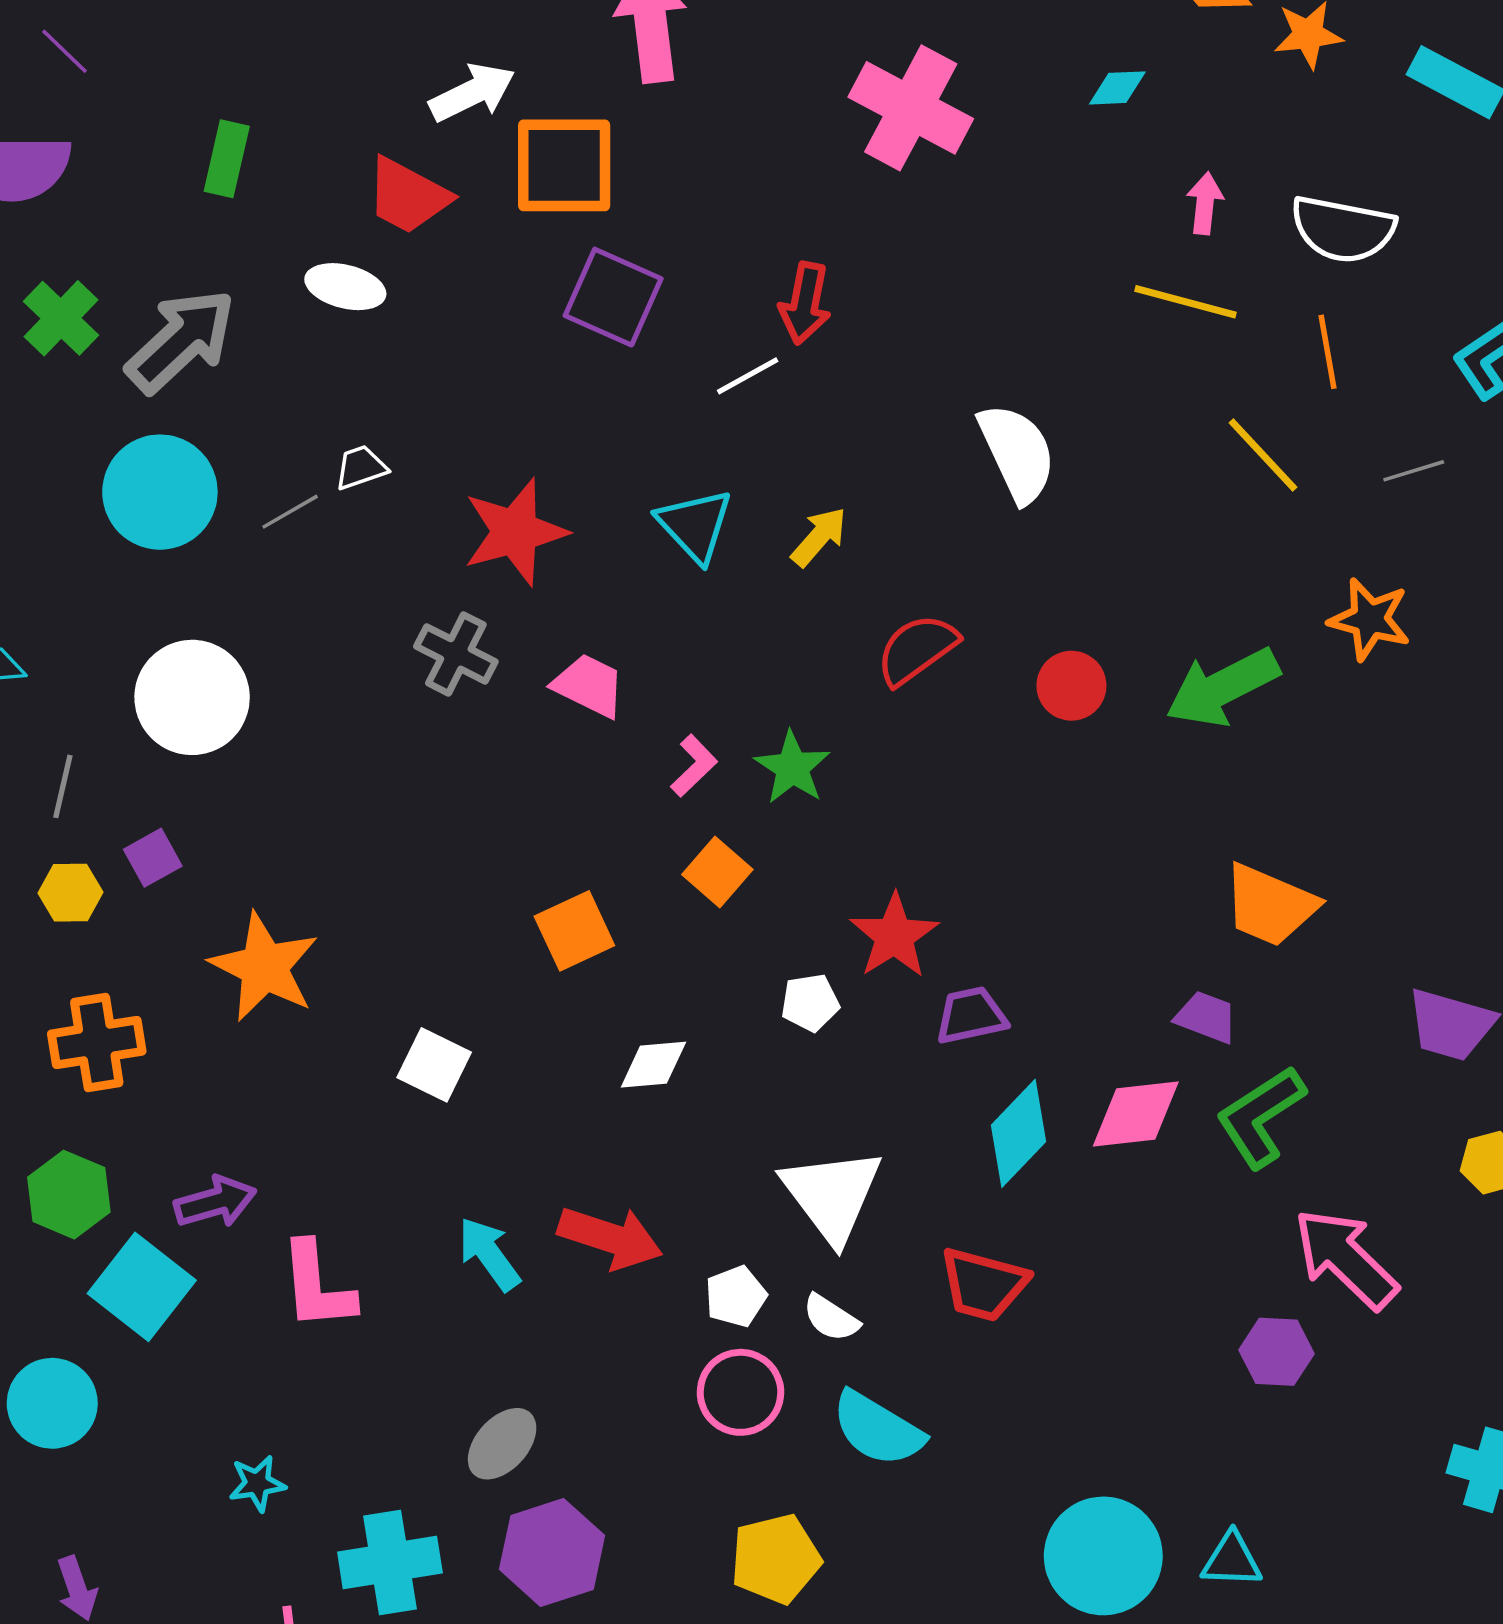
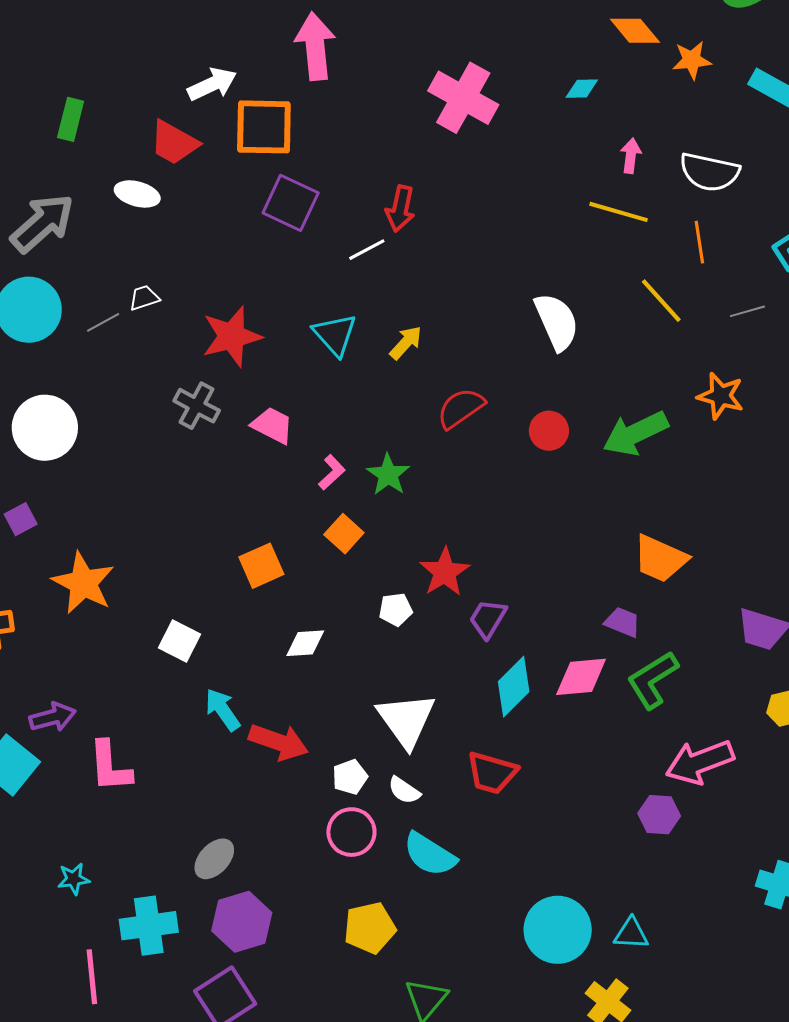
white semicircle: (1017, 453) -> (557, 322), moved
purple trapezoid: (971, 1016) -> (488, 619), turned -48
cyan arrow: (489, 1254) -> (223, 710), moved
pink arrow: (1346, 1259) -> (700, 762), turned -66

